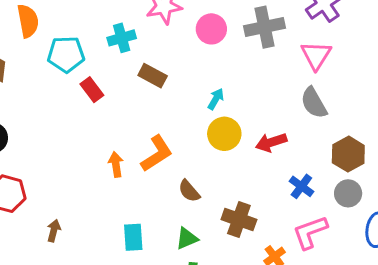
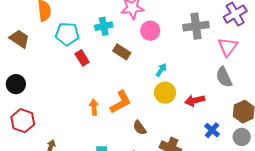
pink circle: (211, 29) -> (150, 31), moved

